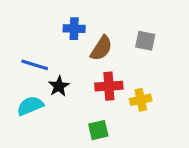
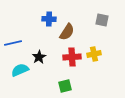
gray square: (145, 41) -> (102, 20), moved
blue line: (35, 65) -> (13, 43), moved, turned -30
yellow cross: (141, 100) -> (94, 54), moved

